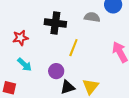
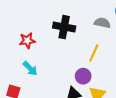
yellow line: (73, 48) -> (94, 53), moved
purple circle: (56, 71) -> (83, 76), moved

